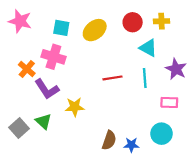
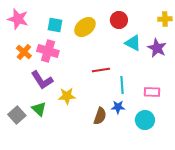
yellow cross: (161, 21) -> (165, 19), moved
orange cross: (27, 69) -> (24, 52), moved
purple star: (176, 69) -> (157, 48), moved
cyan line: (145, 78) -> (122, 85), moved
brown semicircle: (109, 140) -> (100, 116), moved
blue star: (131, 145) -> (118, 107), moved

